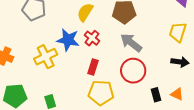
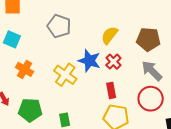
yellow cross: (46, 57) -> (65, 75), turned -35
red rectangle: (93, 67) -> (111, 90), turned -35

